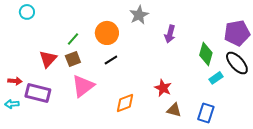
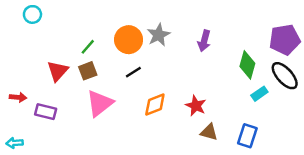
gray star: (139, 15) -> (159, 35), moved
purple rectangle: (38, 93) -> (46, 112), size x0.7
orange diamond: (125, 103) -> (155, 105), moved
cyan arrow: (12, 104) -> (14, 143), moved

